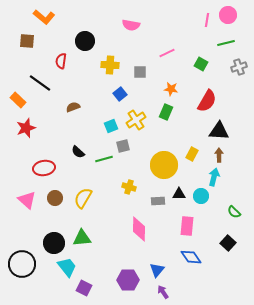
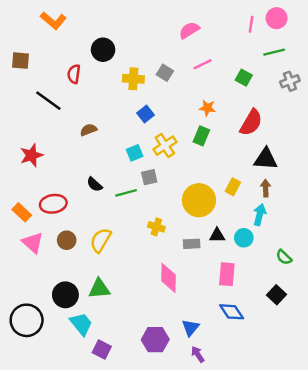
pink semicircle: (131, 25) -> (189, 30), moved, turned 138
brown square: (27, 41) -> (21, 61), moved
gray square: (140, 72) -> (165, 73), moved, turned 32
orange rectangle: (18, 100) -> (22, 212), moved

